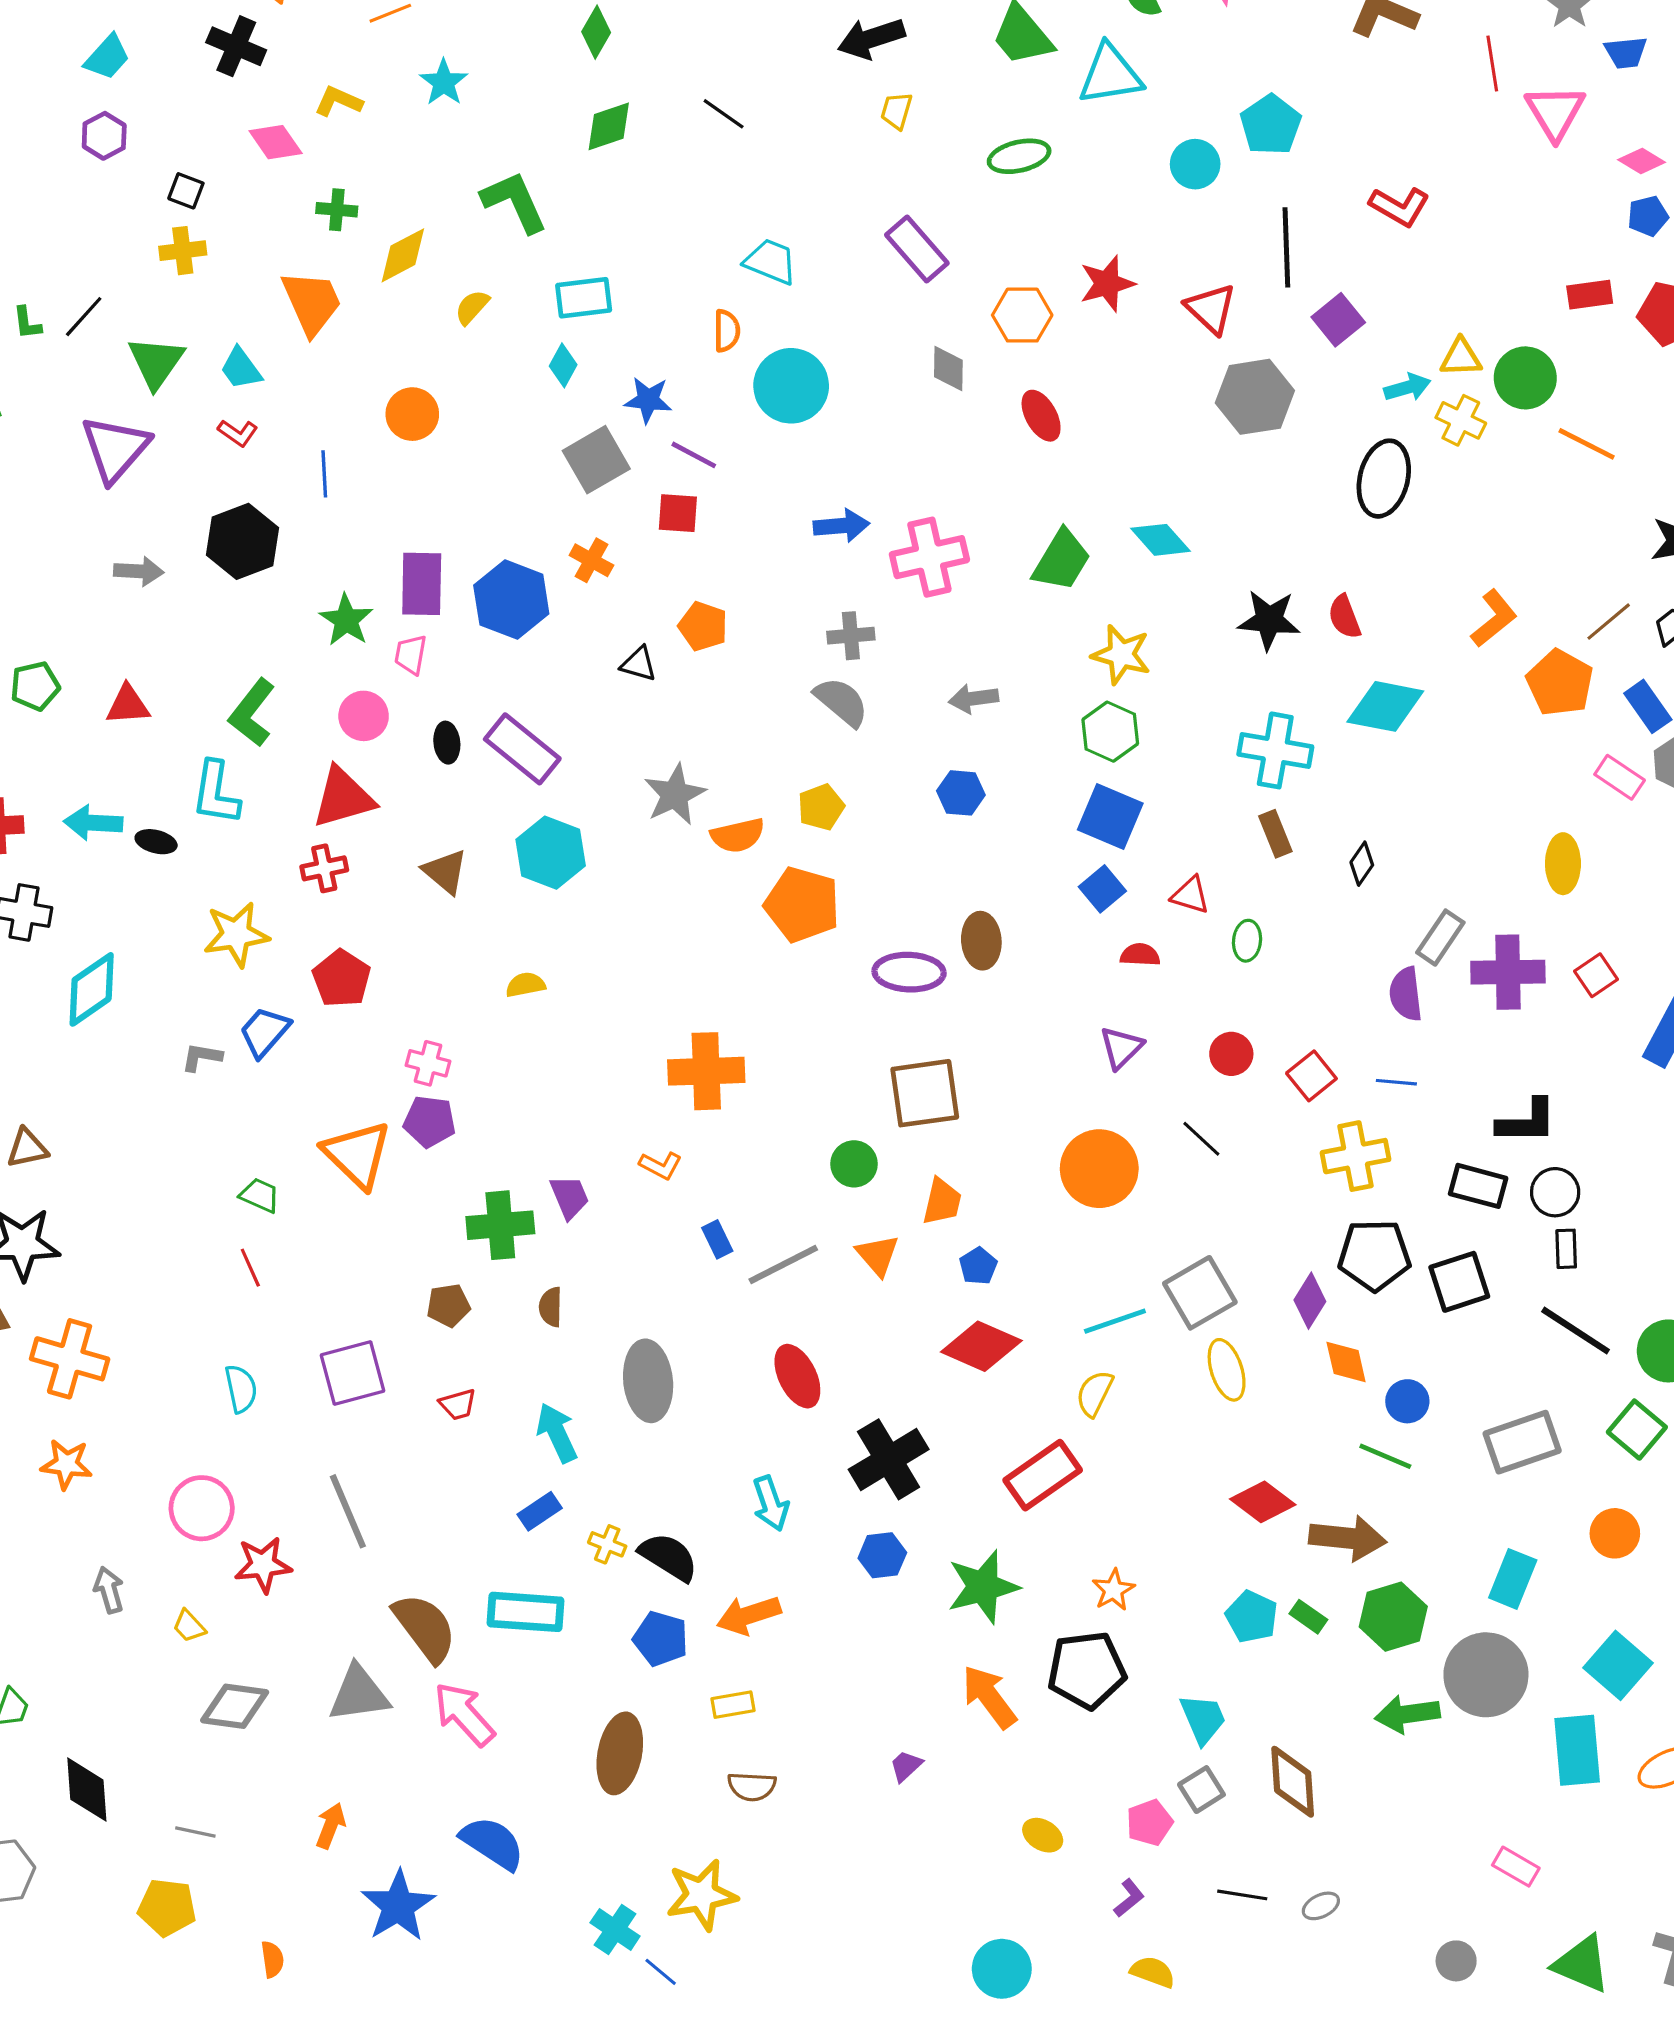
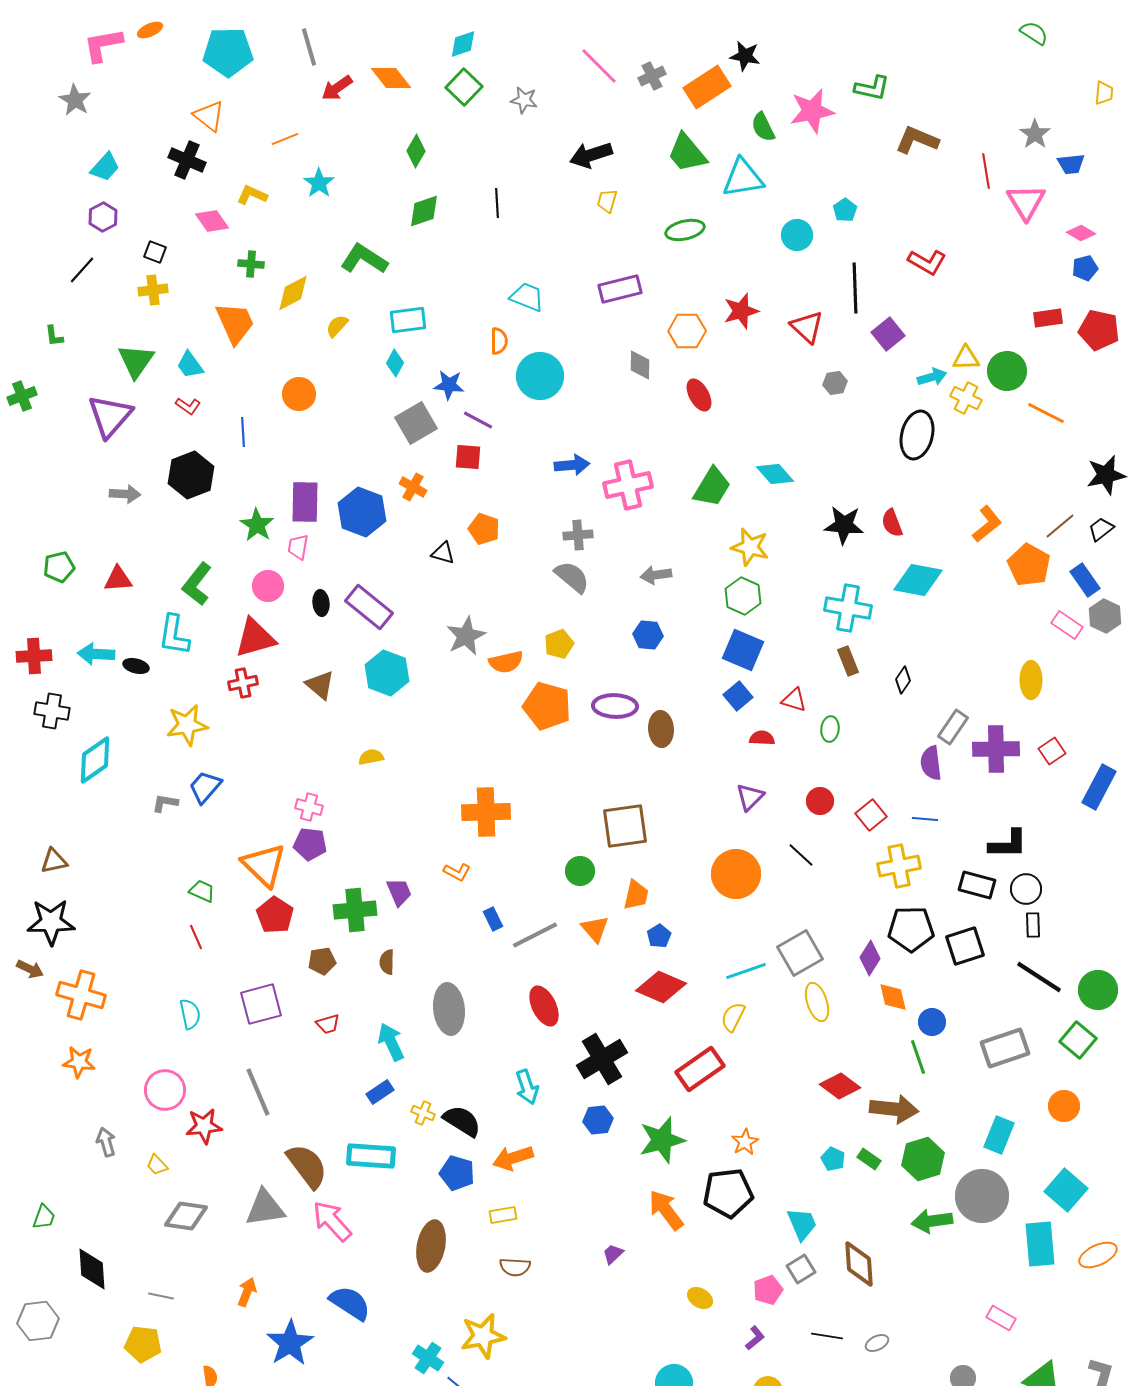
black line: (724, 114) -> (497, 203), turned 52
cyan pentagon: (1271, 125) -> (845, 210), size x0.6
green L-shape: (514, 202) -> (364, 259), turned -33
purple rectangle: (917, 249) -> (620, 289), turned -63
black line: (84, 317) -> (82, 270), moved
gray hexagon: (1255, 397) -> (835, 383), size x0.5
purple ellipse: (909, 972) -> (615, 706), moved
red pentagon: (342, 978) -> (275, 915), moved
green line: (1385, 1456) -> (918, 1057), turned 48
cyan pentagon: (1252, 1617) -> (833, 1159), size x0.7

